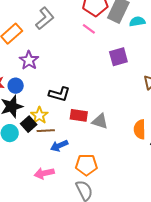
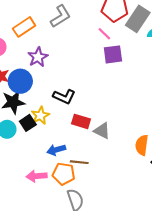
purple square: (118, 57) -> (113, 54), moved
blue circle: (16, 86) -> (20, 81), size x1.5
brown line: (46, 131) -> (79, 162), moved
orange pentagon: (86, 165) -> (64, 174), moved

